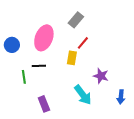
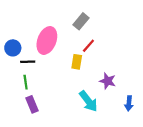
black line: (39, 66) -> (28, 62), moved
purple rectangle: (44, 104) -> (32, 104), moved

